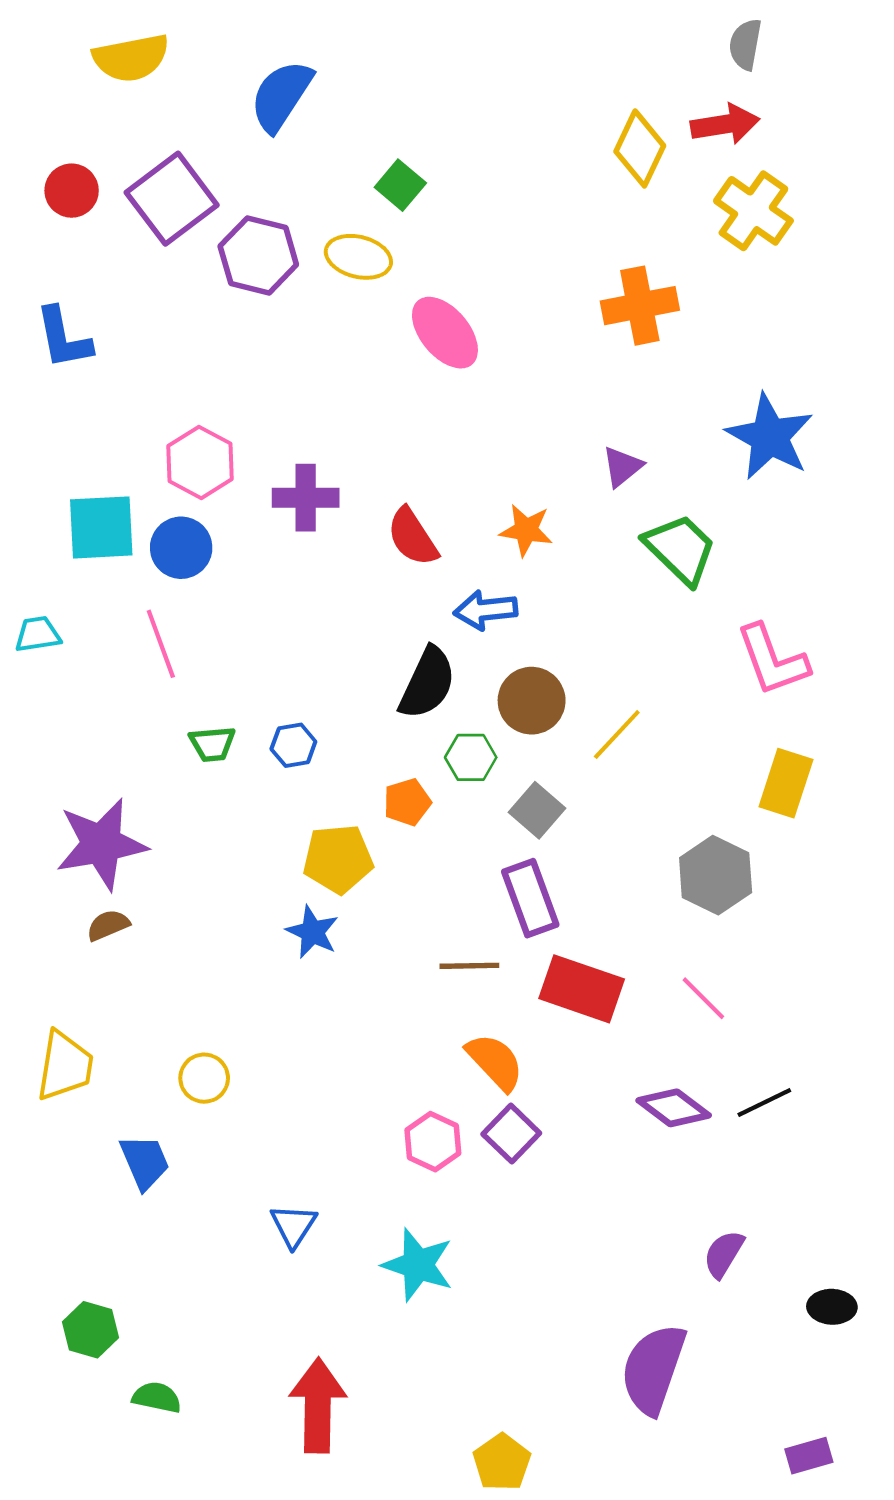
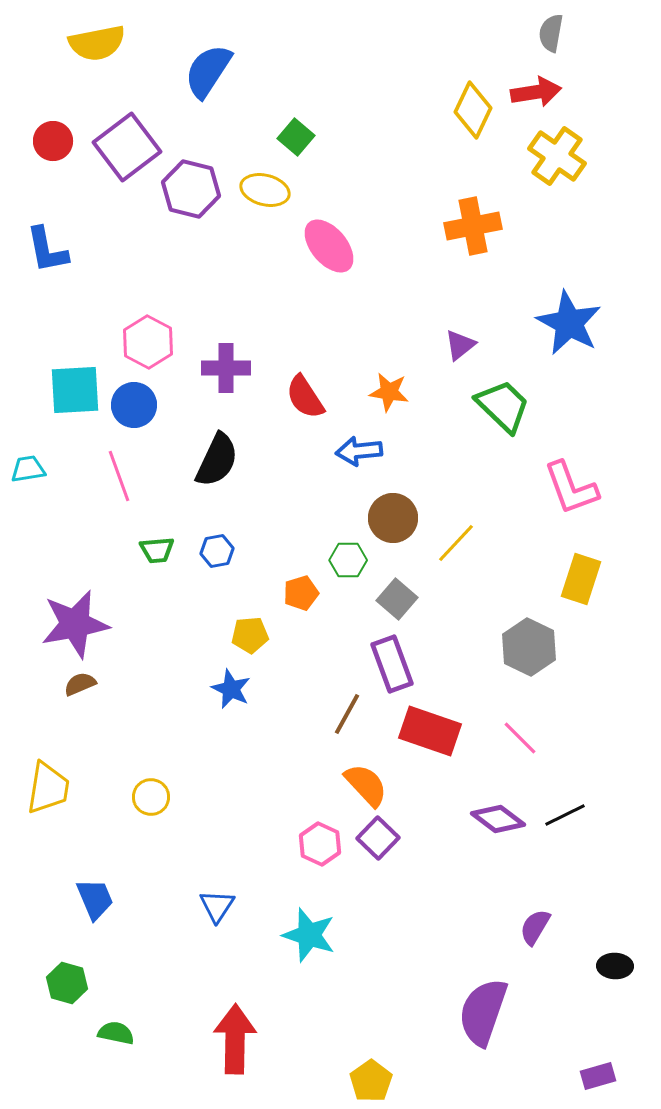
black semicircle: (427, 683) -> (217, 460), moved
yellow pentagon: (338, 859) -> (250, 635), size x0.7
brown line: (469, 966) -> (347, 714), turned -60
blue trapezoid: (145, 1162) -> (95, 899), moved

